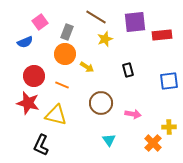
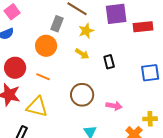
pink square: (40, 22) -> (12, 12), moved
gray rectangle: (67, 32) -> (57, 24), moved
yellow arrow: (87, 67) -> (82, 54), moved

